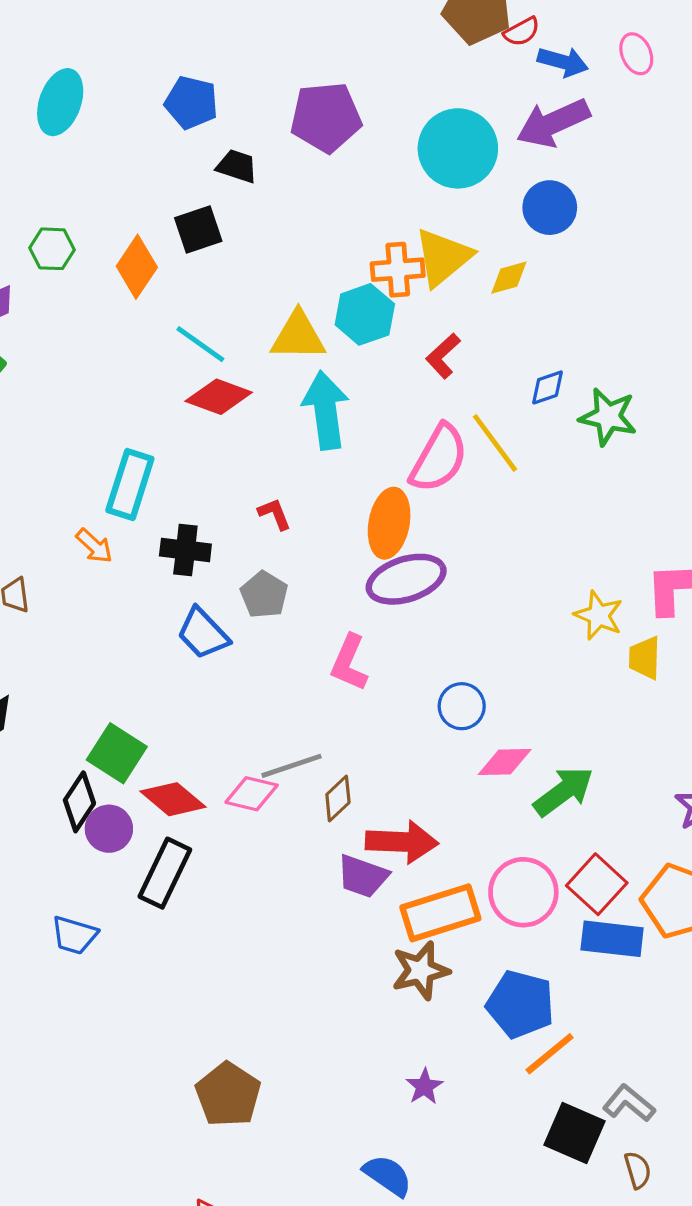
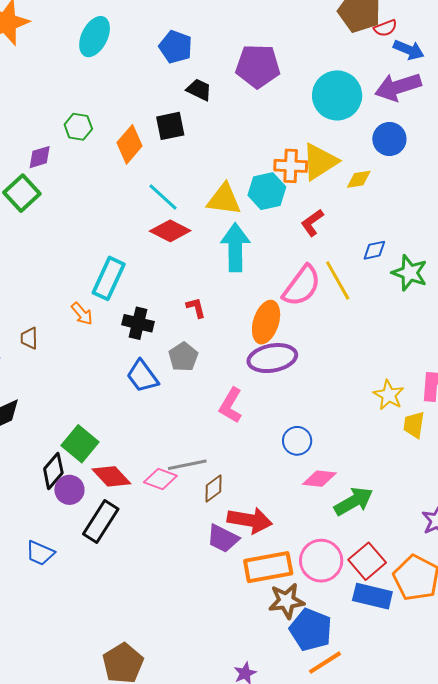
brown star: (420, 970) -> (286, 601), moved

